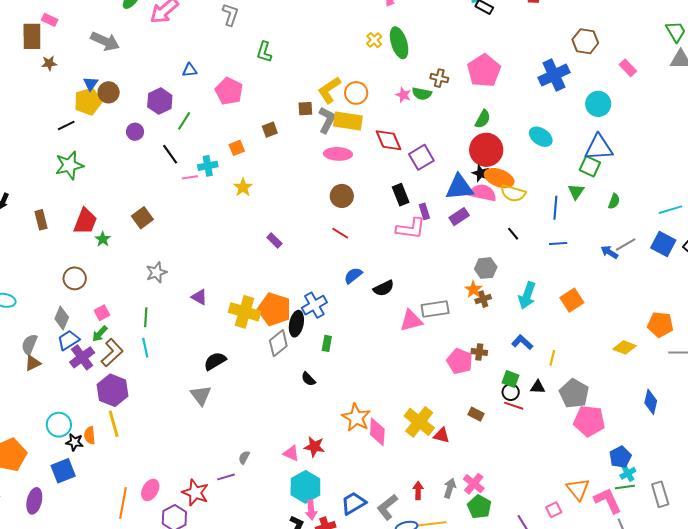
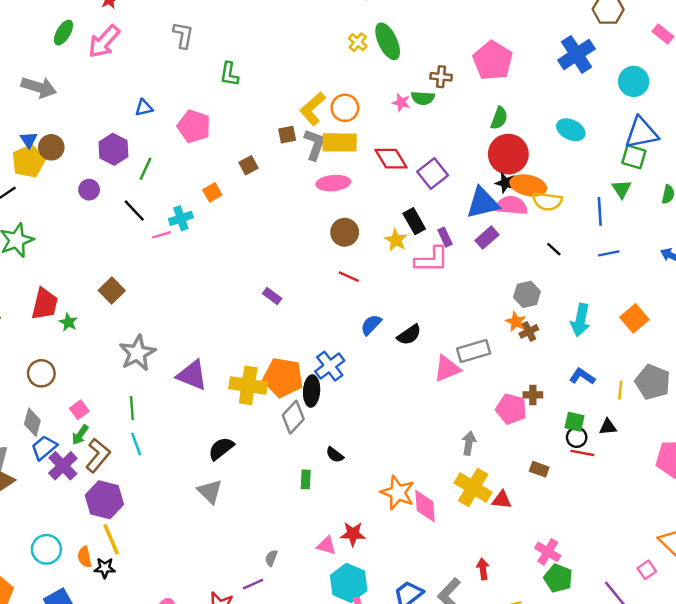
yellow star: (243, 187) -> (396, 240), moved
gray star: (156, 272) -> (137, 353), size x1.4
purple triangle: (199, 297) -> (192, 375), size x1.6
green rectangle: (327, 343) -> (306, 479), moved
gray pentagon: (574, 393) -> (653, 382), moved
black star: (74, 442) -> (105, 568), moved
gray arrow: (450, 488) -> (469, 443), moved

